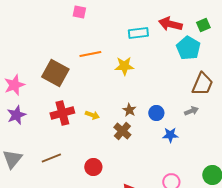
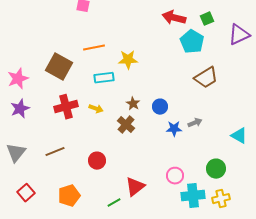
cyan rectangle: (138, 33) -> (104, 78), moved
brown trapezoid: (202, 84) -> (206, 78), turned 35
gray arrow: (191, 111) -> (195, 123), moved

